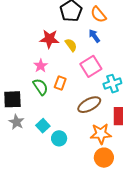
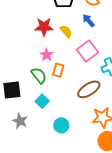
pink star: (41, 66) -> (47, 55), moved
gray star: (16, 122) -> (20, 121), moved
cyan square: (43, 126) -> (42, 101), moved

